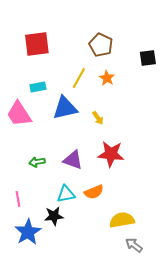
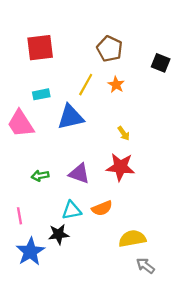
black square: (148, 58) -> (161, 63), turned 30
yellow arrow: (98, 118) -> (124, 133), moved

